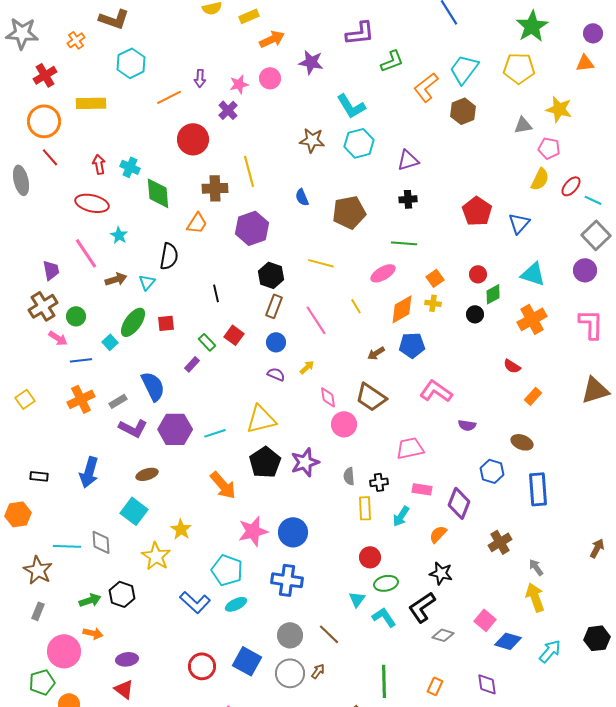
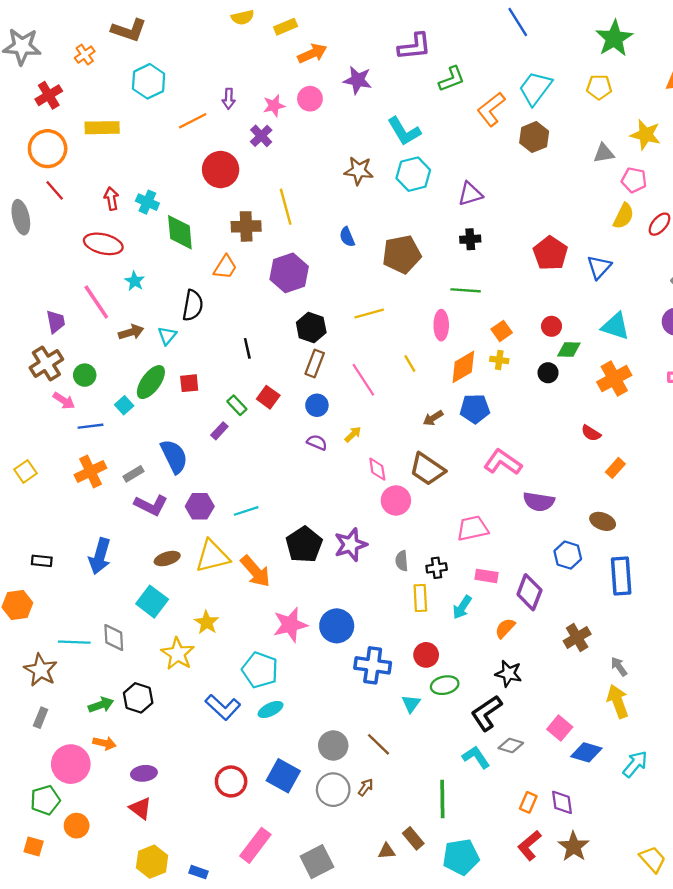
yellow pentagon: (519, 68) -> (599, 87), size x0.7
yellow line: (321, 263) -> (369, 314), turned -30
pink ellipse: (383, 273) -> (441, 325), turned -60
green diamond: (493, 294) -> (569, 350), turned 30
yellow triangle: (261, 419) -> (212, 556), moved
purple semicircle: (467, 425) -> (539, 502), size x1.5
purple hexagon: (175, 429) -> (200, 506), size x0.7
blue cross: (287, 580) -> (373, 665), moved
cyan L-shape: (384, 617) -> (476, 757), moved
orange rectangle: (435, 686) -> (528, 802), moved

